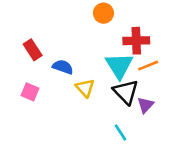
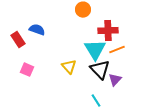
red rectangle: (33, 50) -> (18, 40), moved
blue semicircle: (63, 67) -> (37, 30), moved

